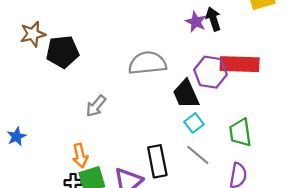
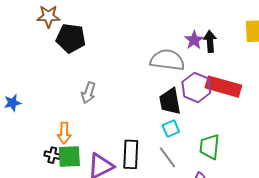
gray semicircle: (147, 63) -> (167, 60), moved
gray arrow: (96, 106) -> (88, 93), turned -35

